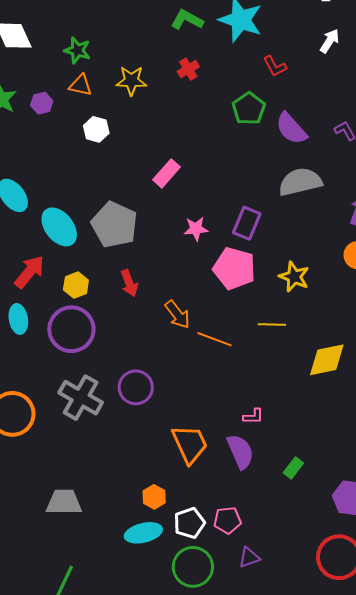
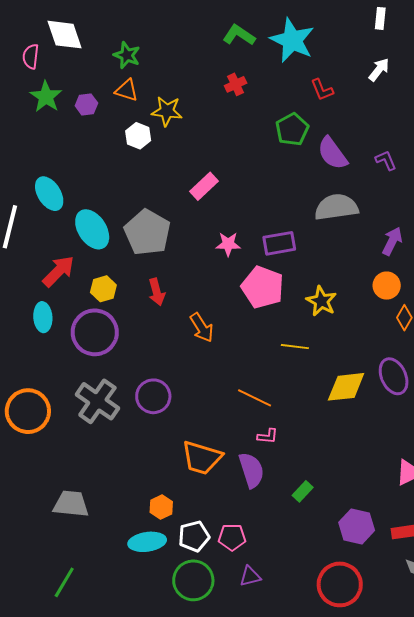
yellow star: (131, 81) -> (167, 111), moved
purple rectangle: (247, 223) -> (279, 243), turned 52
orange line: (214, 339) -> (255, 398), moved
orange trapezoid: (190, 444) -> (202, 458), turned 126

